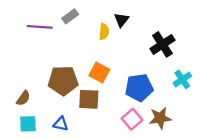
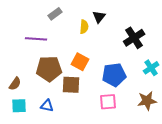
purple line: (40, 27) -> (36, 39), moved
brown star: (160, 118) -> (147, 101), moved
pink square: (132, 119) -> (108, 102), turned 36

